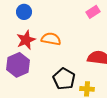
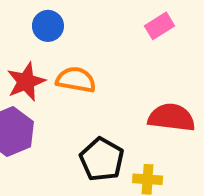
blue circle: (24, 12) -> (48, 26), moved

